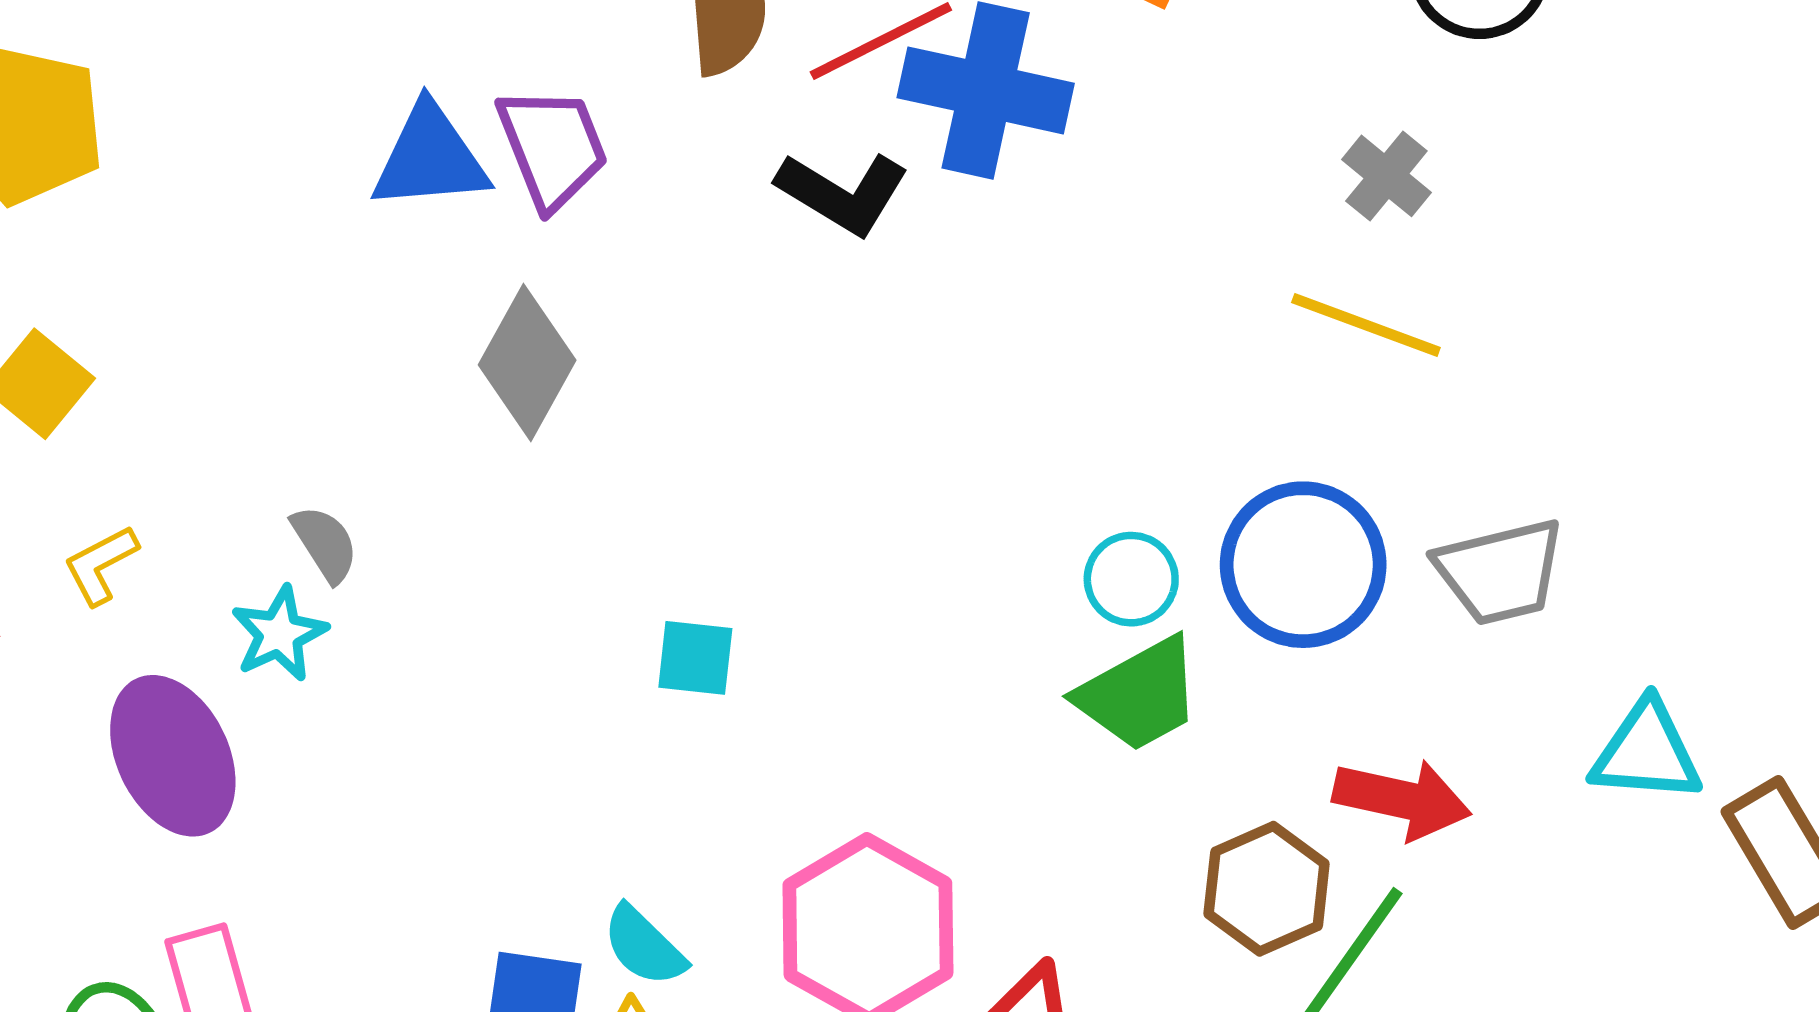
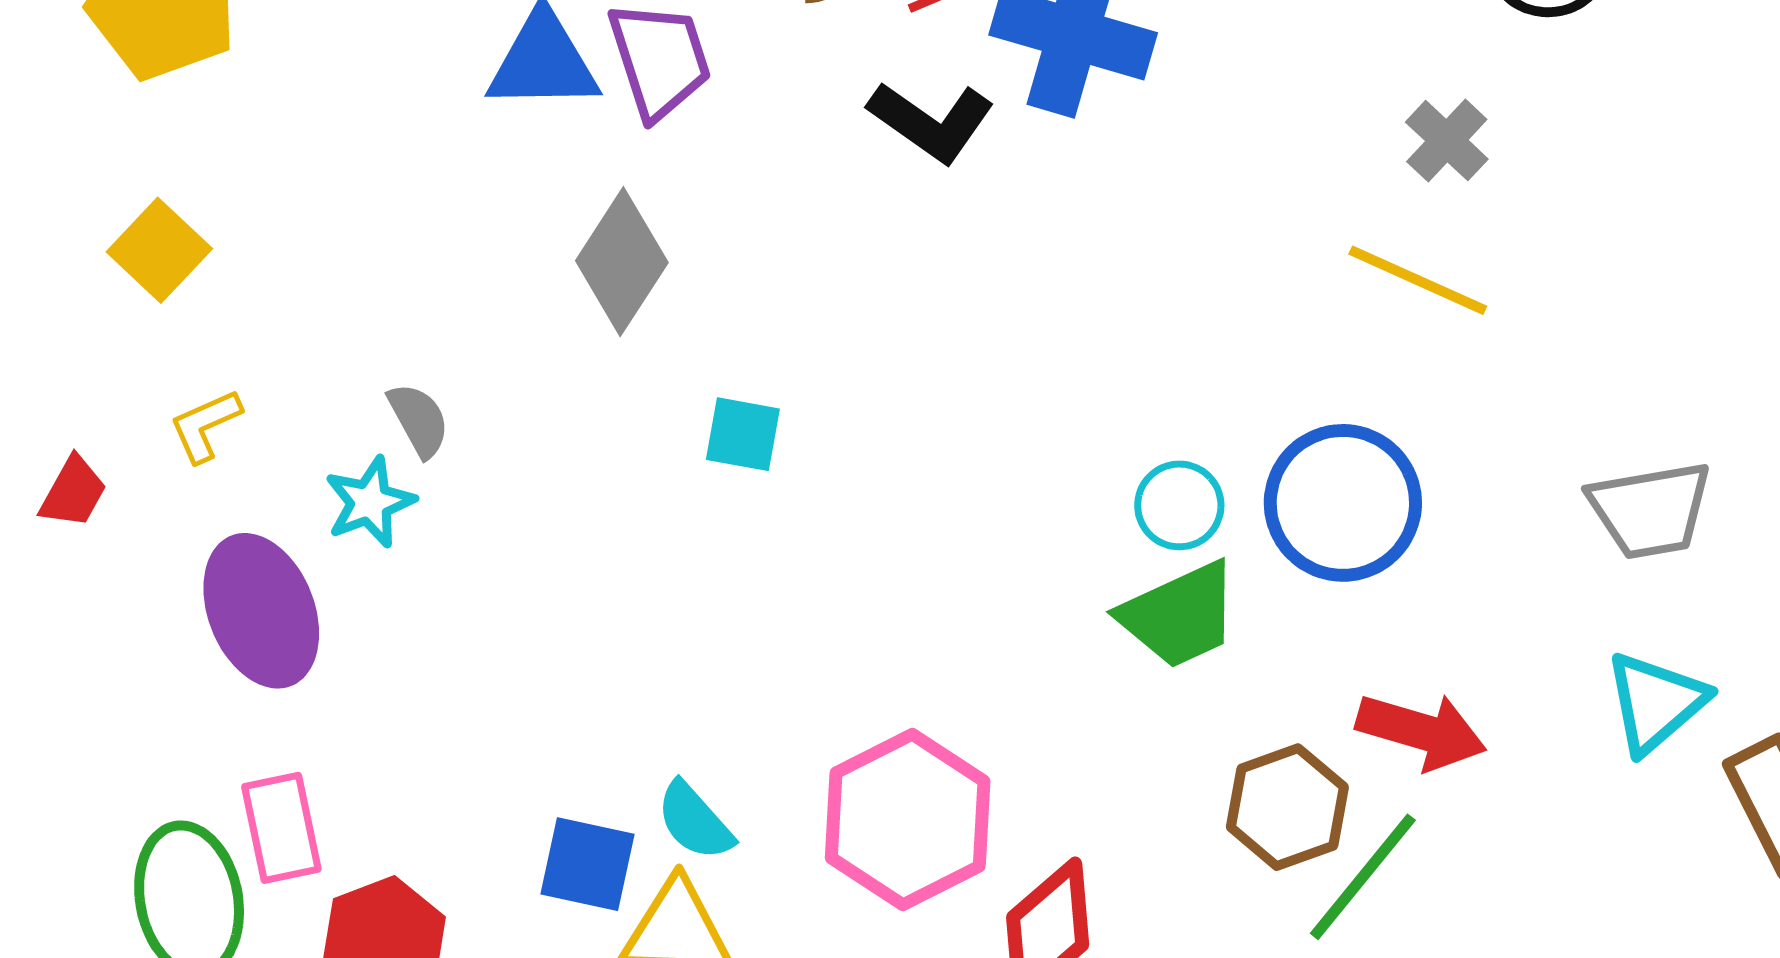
gray trapezoid: (1500, 572) -> (1650, 510), moved
cyan square: (695, 658) -> (743, 434), moved
cyan triangle: (1647, 752) -> (1656, 702), turned -49

